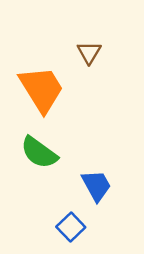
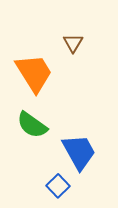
blue trapezoid: (96, 186) -> (79, 152), size x1.4

